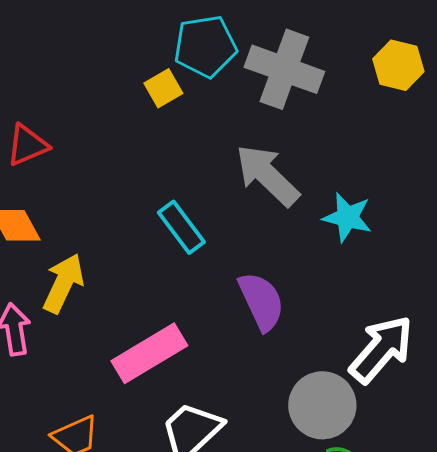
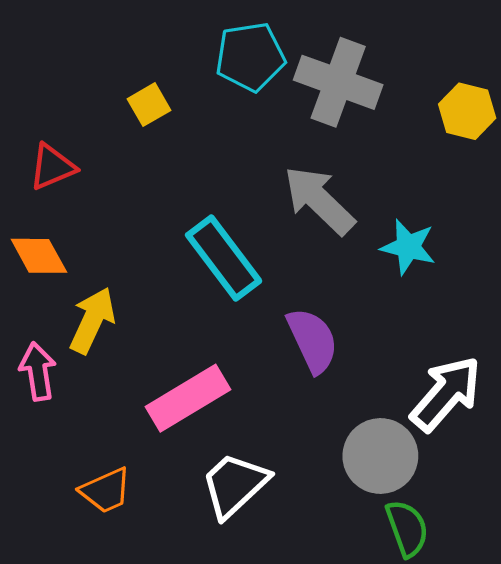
yellow hexagon: (398, 65) -> (467, 111), moved
yellow square: (163, 88) -> (149, 105), moved
cyan rectangle: (181, 227) -> (224, 258), size x1.4

